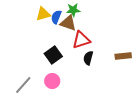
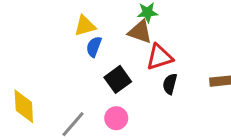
yellow triangle: (43, 14) -> (85, 26), moved
blue semicircle: (56, 17) -> (94, 47), moved

